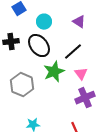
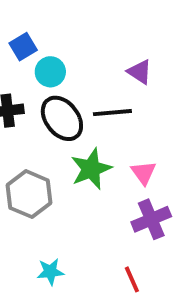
cyan circle: (44, 22) -> (50, 72), moved
black line: (73, 52) -> (112, 113), moved, turned 36

